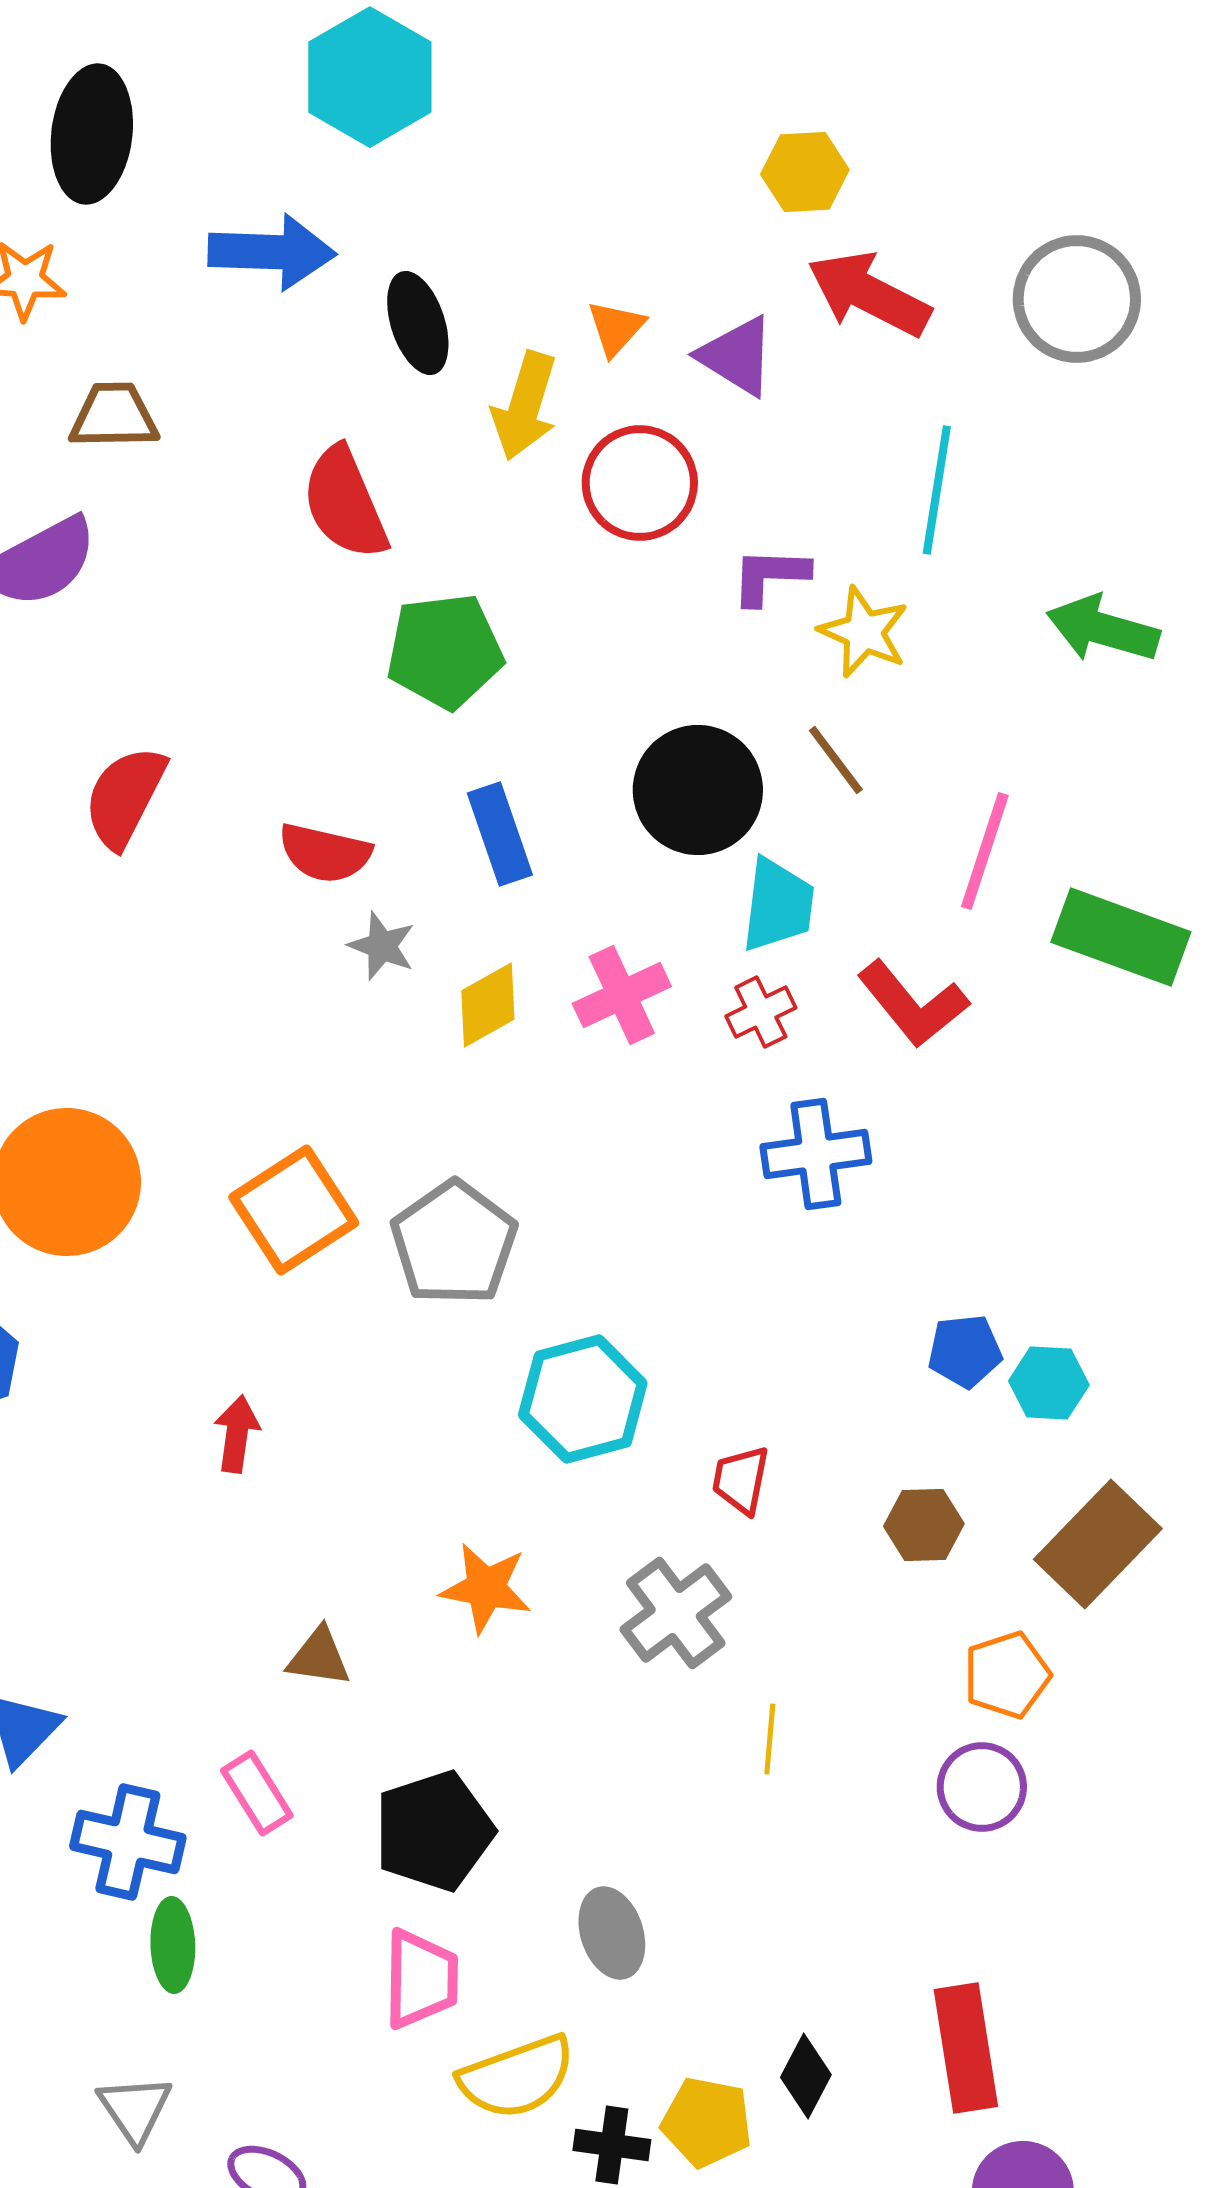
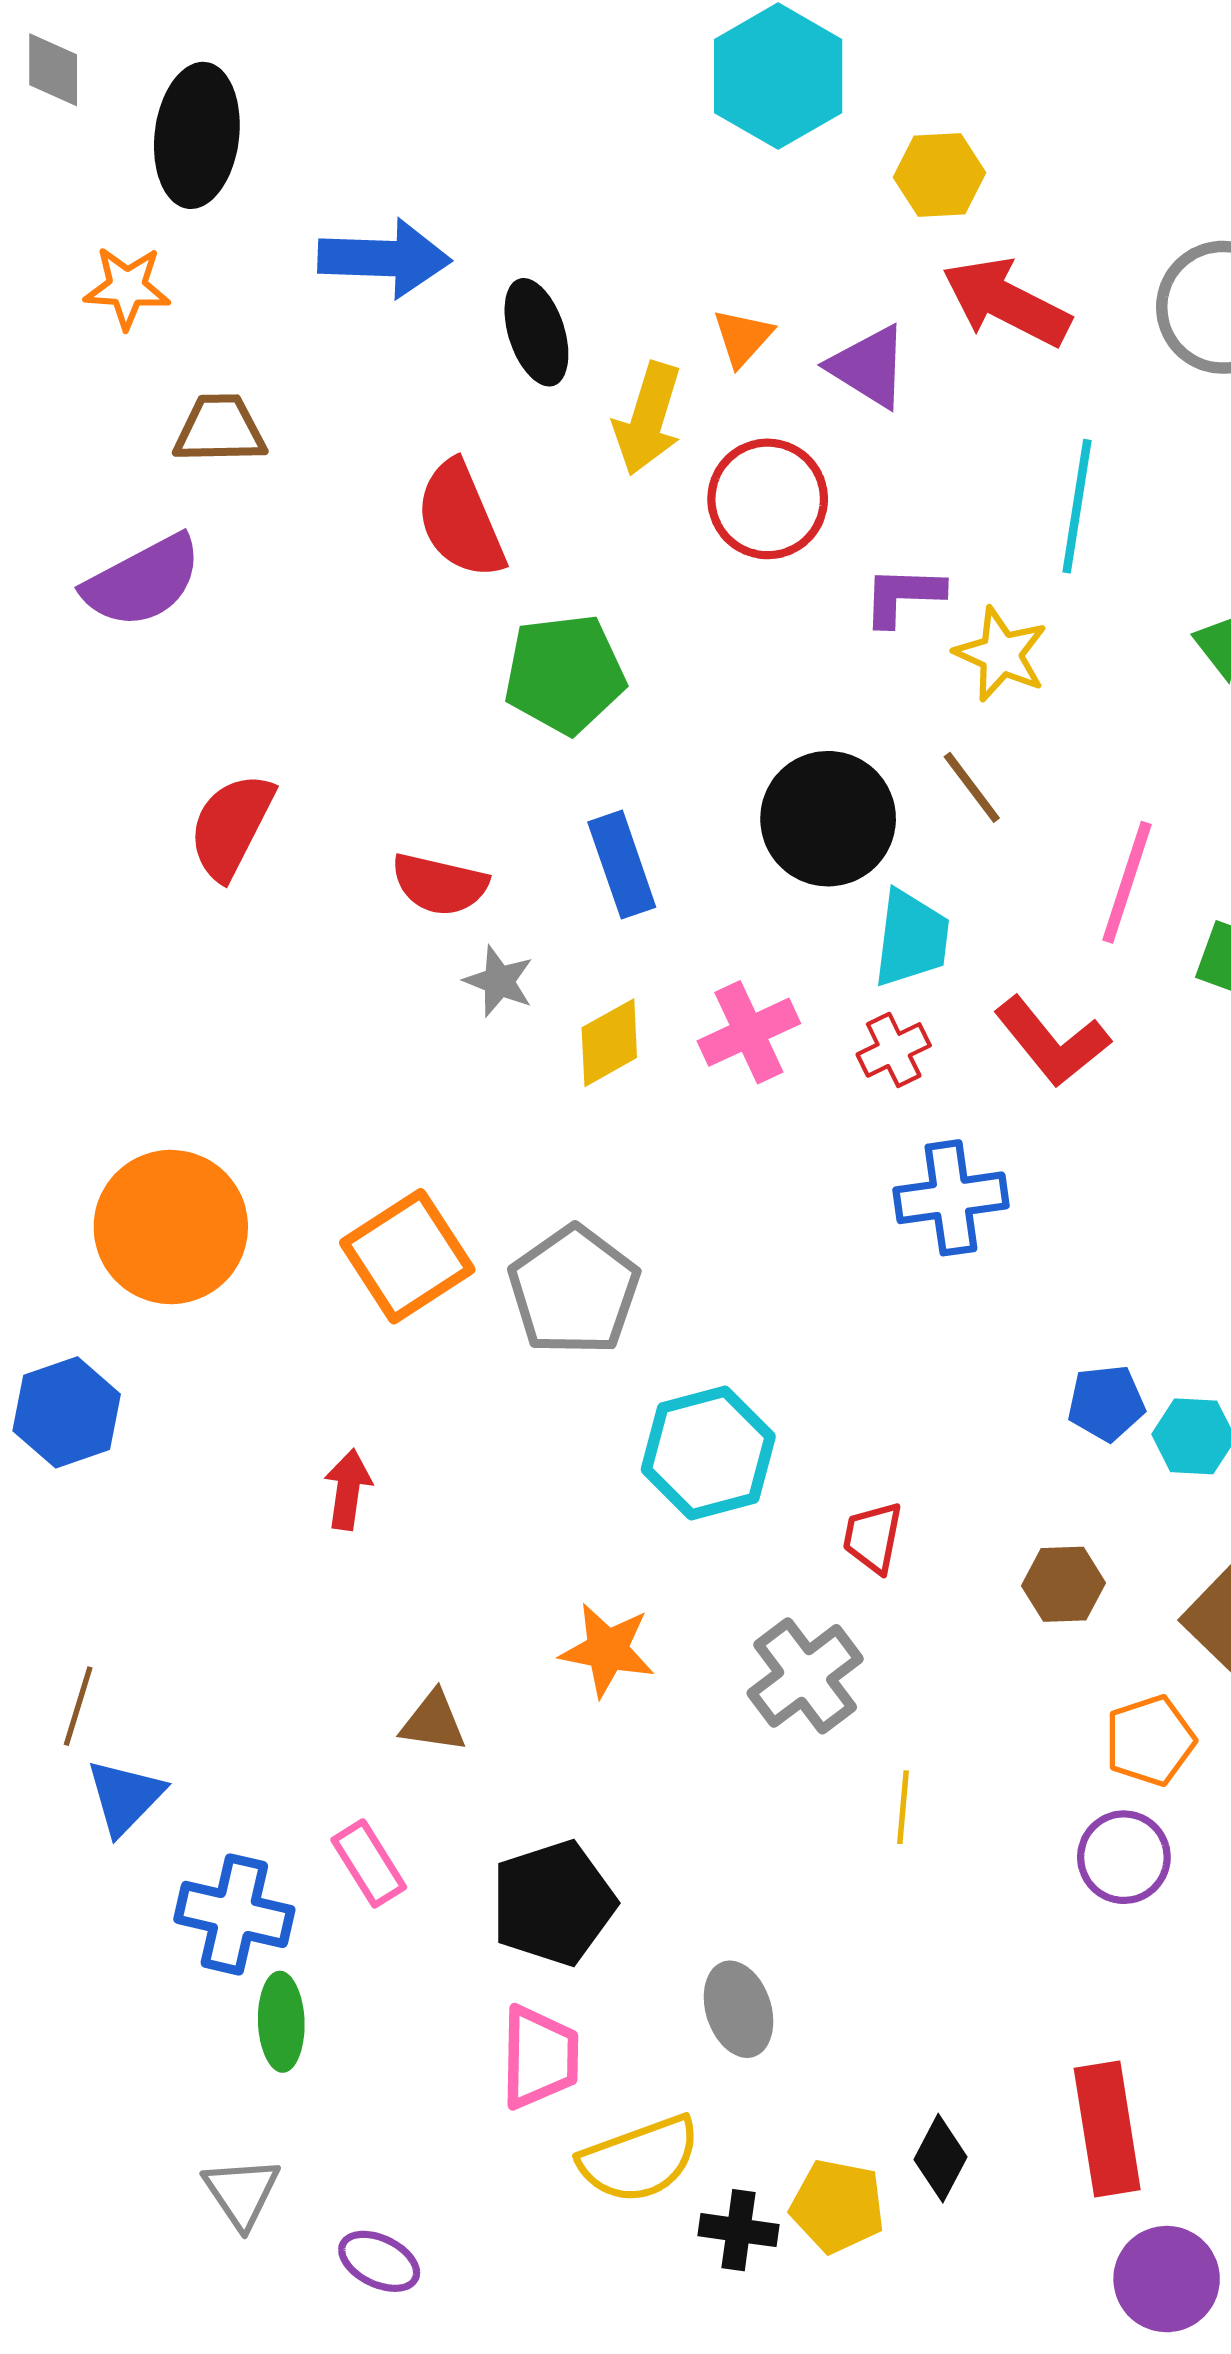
cyan hexagon: (370, 77) -> (778, 76), moved

